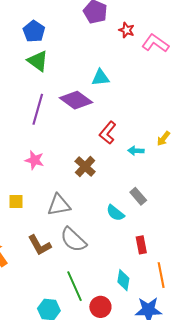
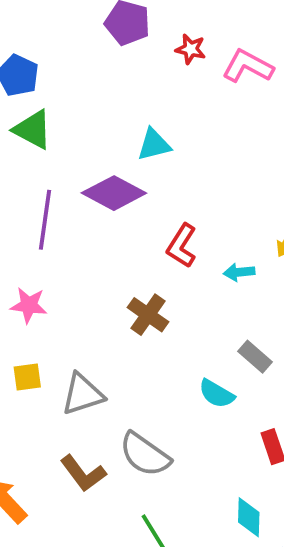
pink star: (34, 160) -> (29, 305), moved
yellow square: (16, 201) -> (27, 377), moved
gray triangle: (59, 205) -> (83, 394), moved

